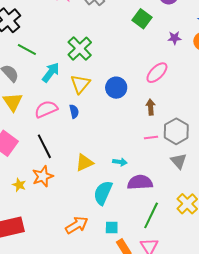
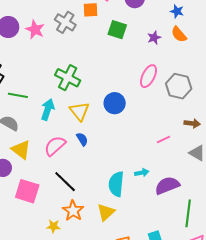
brown arrow: (151, 107) -> (192, 123), moved, turned 119
gray hexagon: (176, 131) -> (179, 86), moved
yellow triangle: (84, 163) -> (106, 212), moved
cyan semicircle: (103, 193) -> (116, 184), moved

